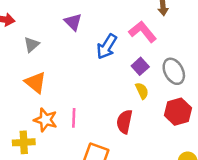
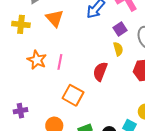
orange triangle: (35, 82) -> (55, 18), moved
yellow cross: (24, 142) -> (21, 24), moved

